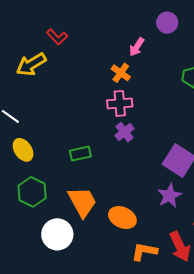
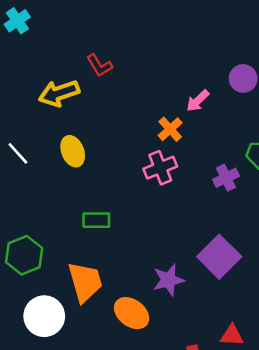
pink cross: (120, 103) -> (160, 168), turned -30
purple cross: (124, 132) -> (226, 178), moved
yellow ellipse: (23, 150) -> (73, 151), moved
purple star: (169, 196) -> (168, 280), moved

